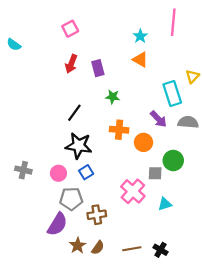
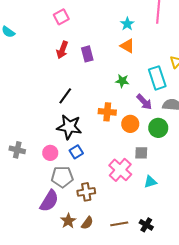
green star: (113, 97) -> (122, 81), moved
green circle: (173, 160) -> (158, 128), moved

